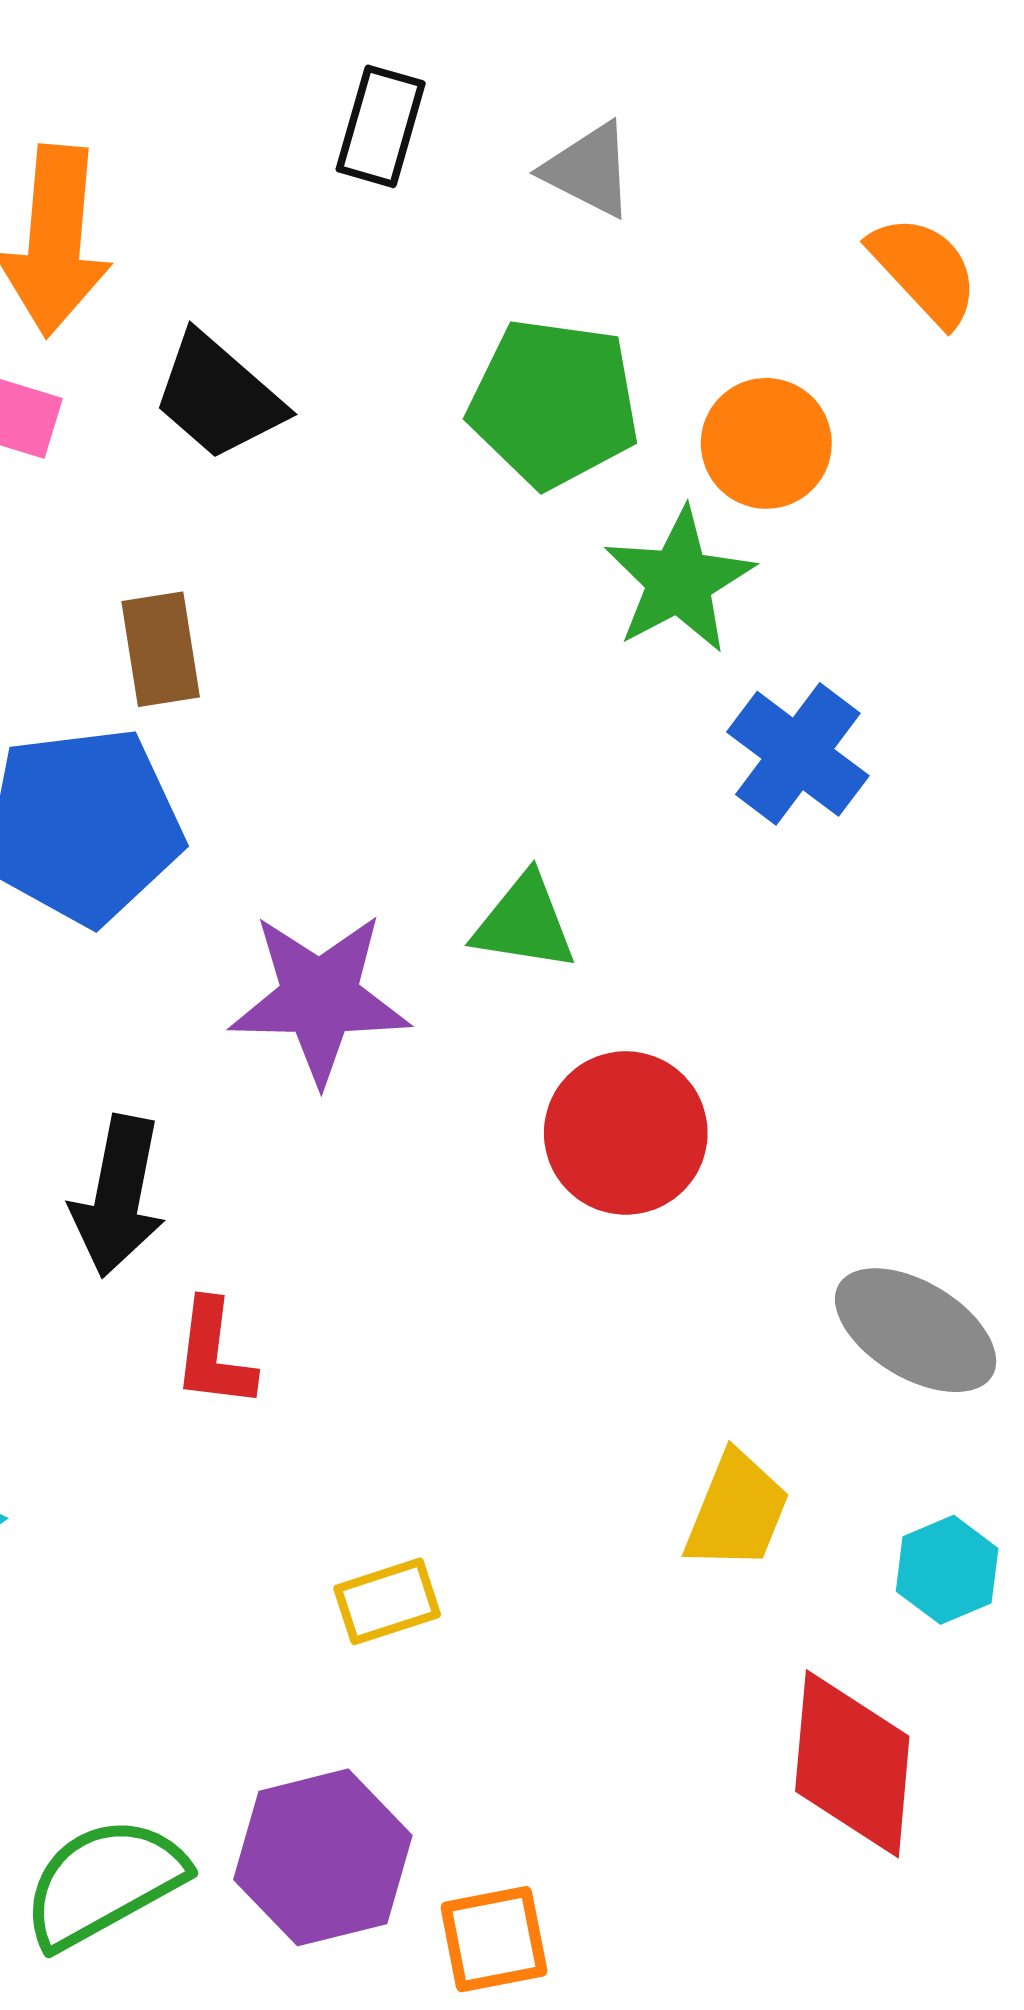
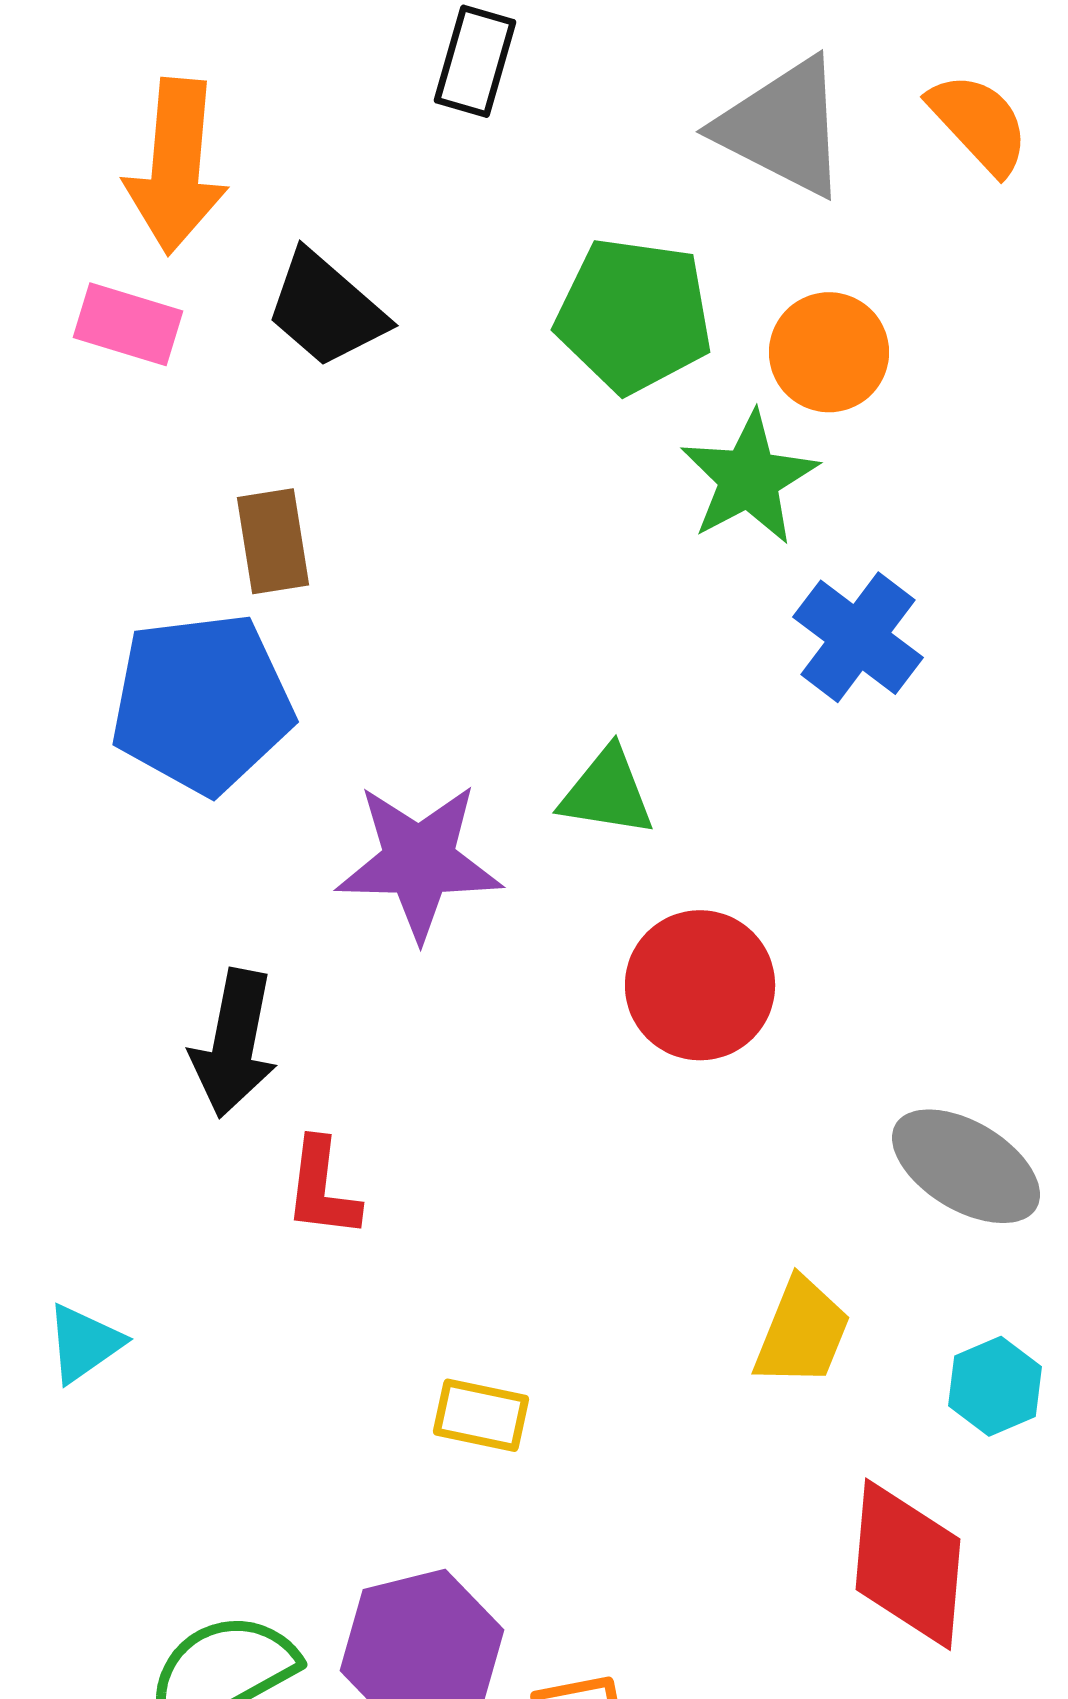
gray triangle: (589, 170) -> (783, 127), moved, size x1.6
orange semicircle: (924, 270) -> (979, 123), moved
yellow rectangle: (387, 1601) -> (481, 1415), turned 30

